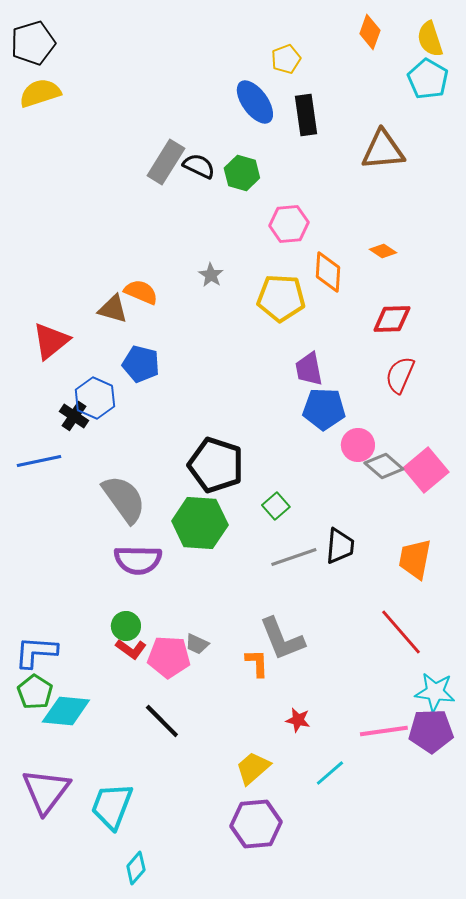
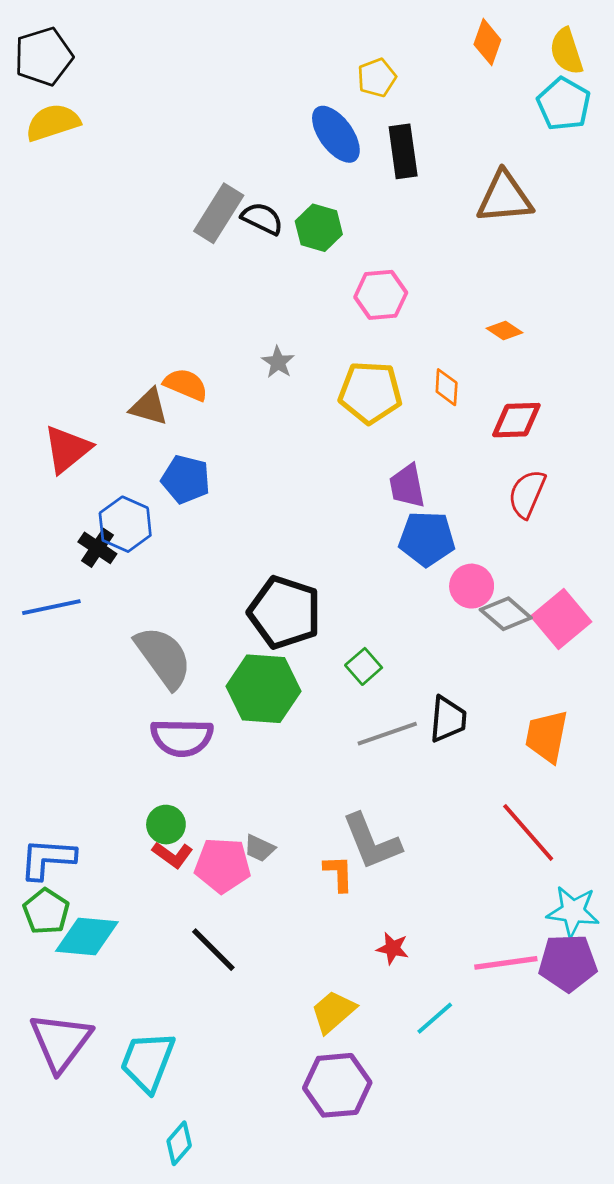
orange diamond: (328, 272) -> (447, 387), moved, size x0.7

